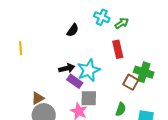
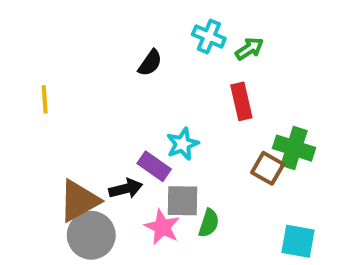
black arrow: (67, 68) -> (126, 189), moved
cyan star: (89, 70) -> (182, 144), size x0.7
brown triangle: (38, 98) -> (79, 201), size x1.6
green semicircle: (121, 109) -> (209, 223), moved

